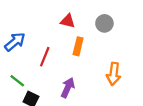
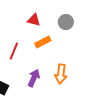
orange rectangle: (78, 46) -> (43, 42), turned 49
orange arrow: (114, 74) -> (61, 74), moved

